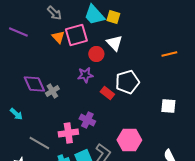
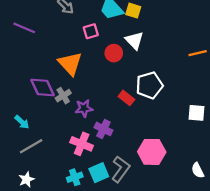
pink square: (76, 35) -> (91, 31), size x0.6
orange triangle: (58, 37) -> (70, 63), moved, size x1.6
purple star: (85, 75) -> (84, 108), moved
pink cross: (68, 133) -> (82, 144), turned 30
gray line: (39, 143) -> (31, 146), moved, turned -60

